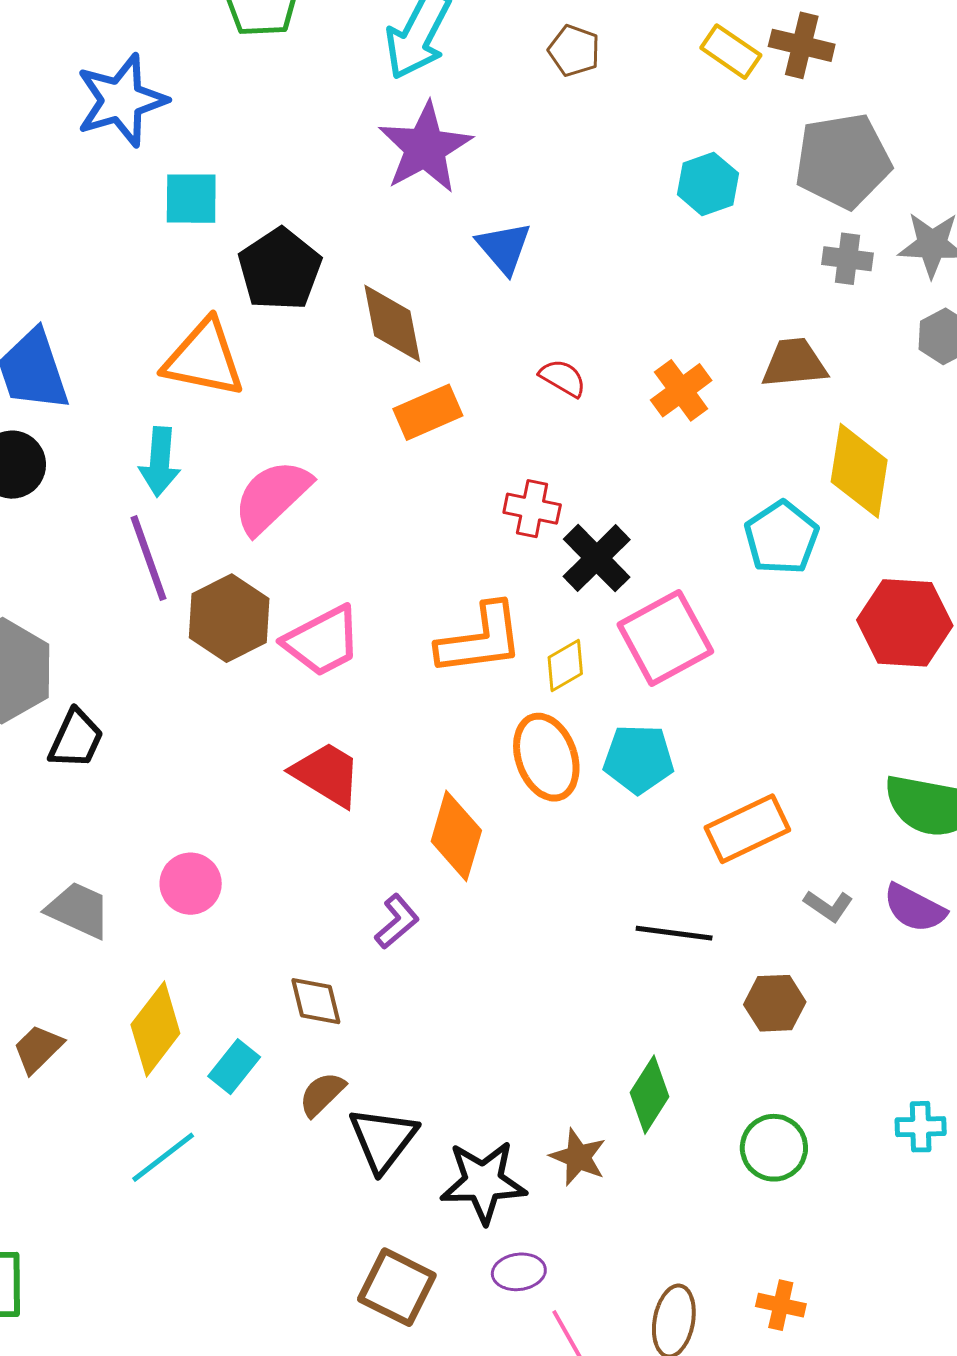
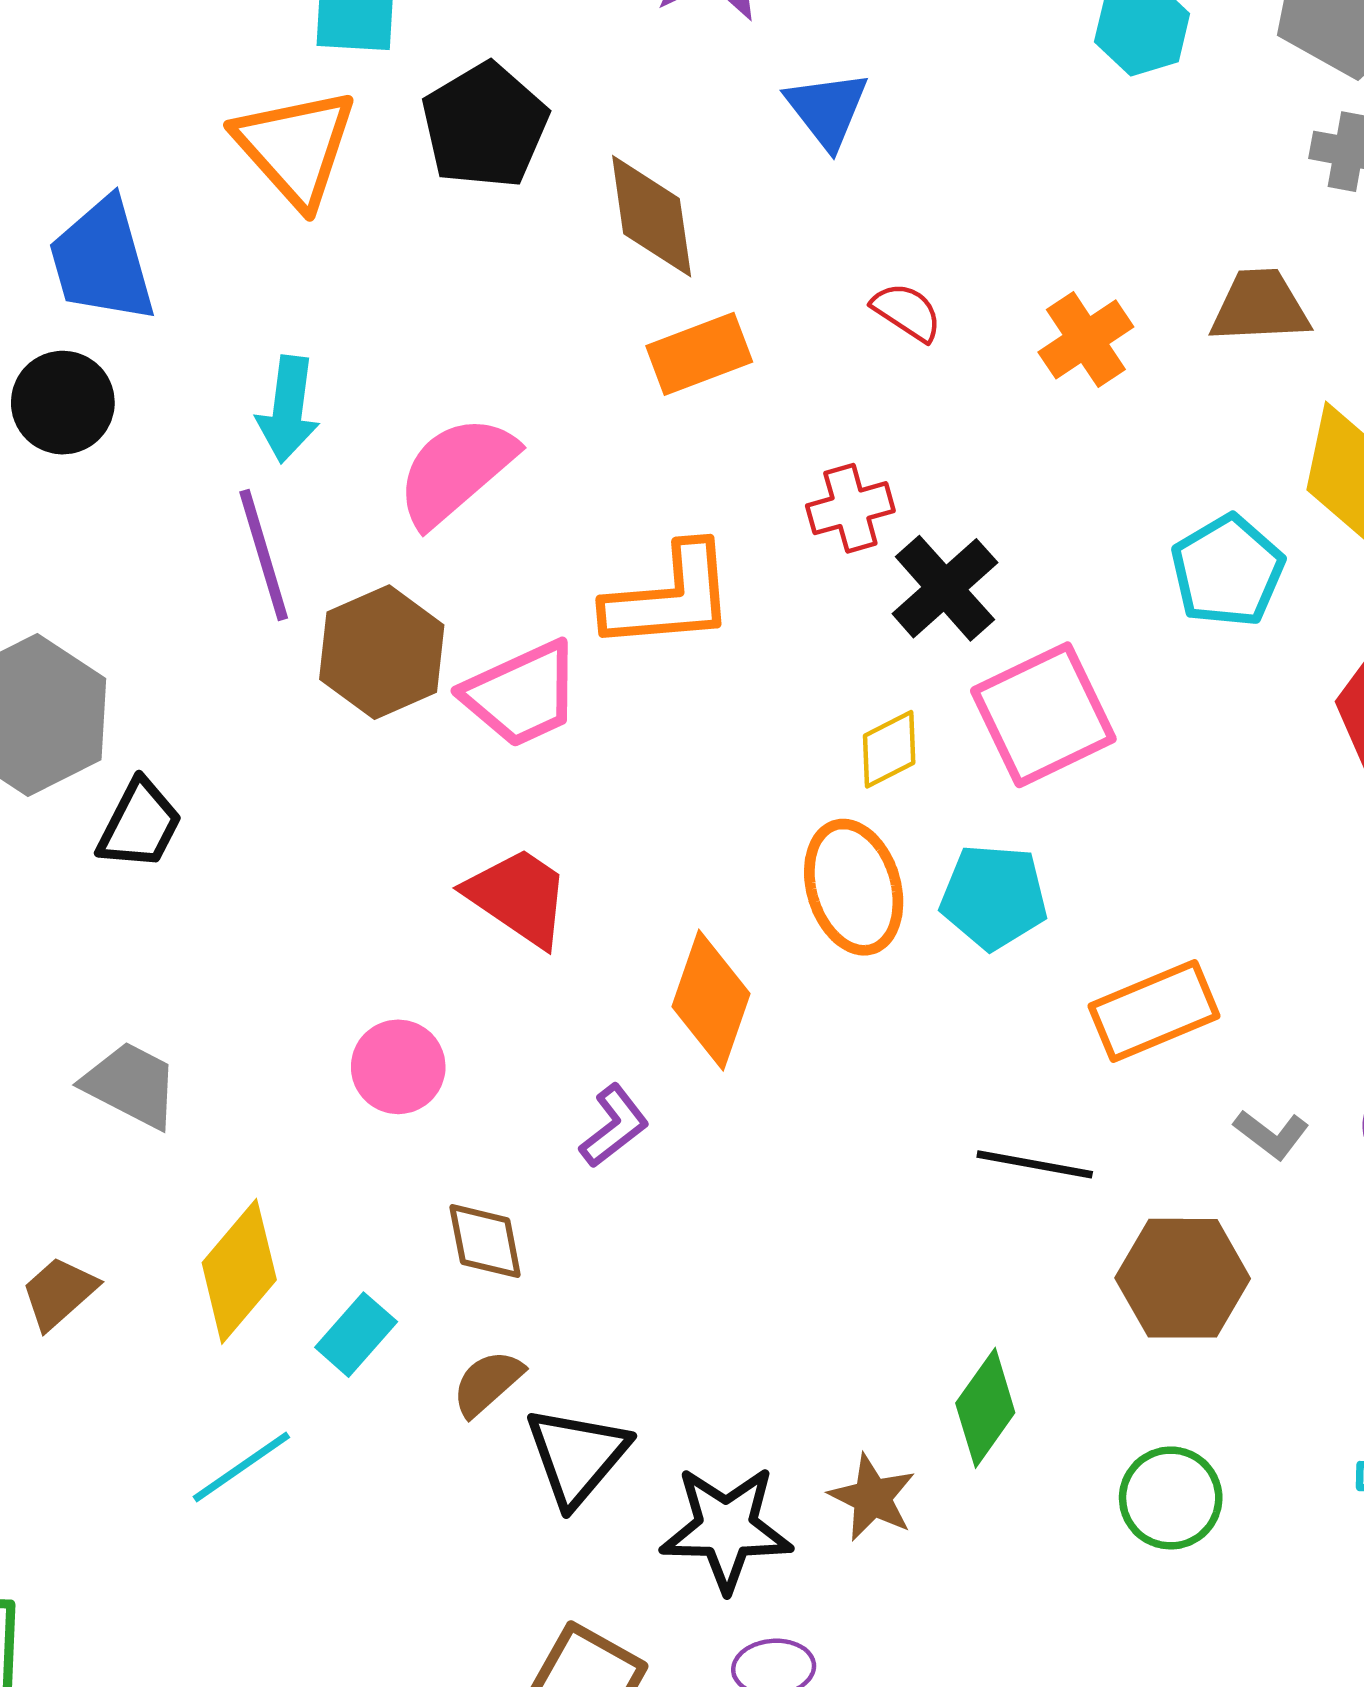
orange triangle: (204, 358) -> (295, 147), moved, turned 34
red cross: (532, 509) -> (850, 508), turned -30
orange L-shape: (480, 639) -> (670, 597), moved
pink circle: (191, 884) -> (398, 1067), moved
brown hexagon: (775, 1003) -> (1183, 1278), size x1.4

